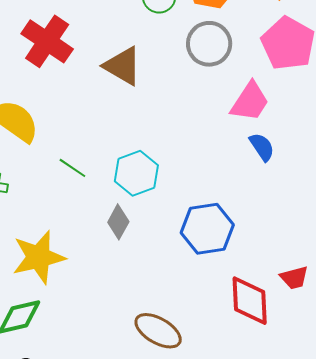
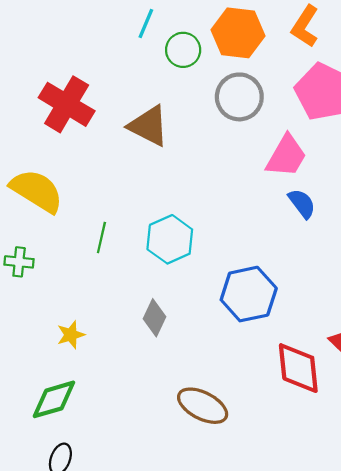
green line: (72, 168) -> (101, 238), turned 72
gray diamond: (118, 222) -> (155, 318), moved
yellow star: (39, 257) -> (71, 335), size x0.5

